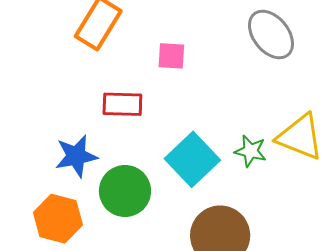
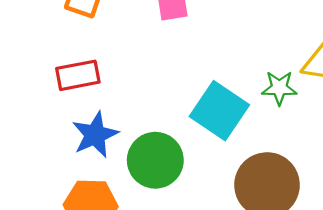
red rectangle: (122, 104) -> (78, 75), moved

